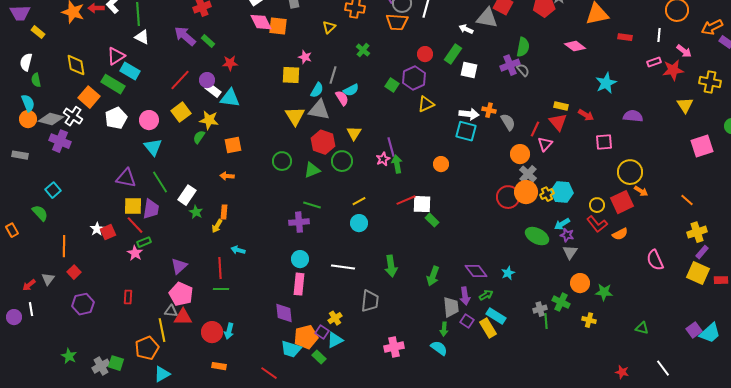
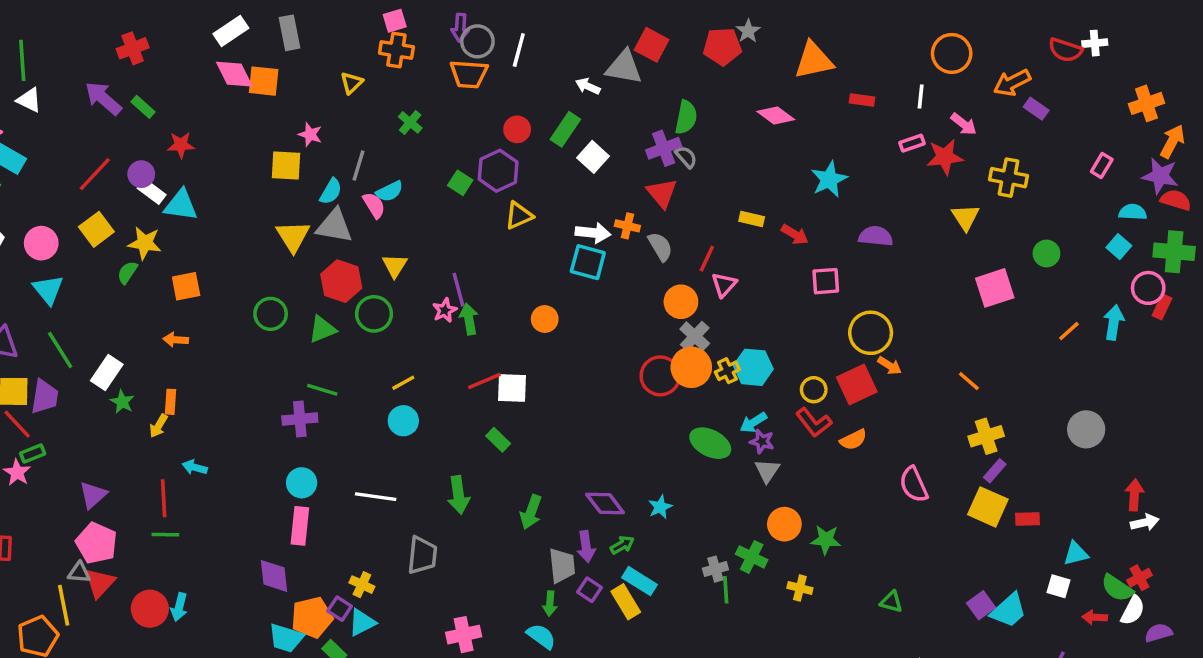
white square: (469, 70) -> (593, 157), turned 30
red triangle: (558, 122) -> (662, 193), moved
green rectangle: (432, 220) -> (498, 440), moved
red triangle: (183, 317) -> (100, 583), turned -48
yellow cross: (335, 318) -> (362, 585), turned -32

